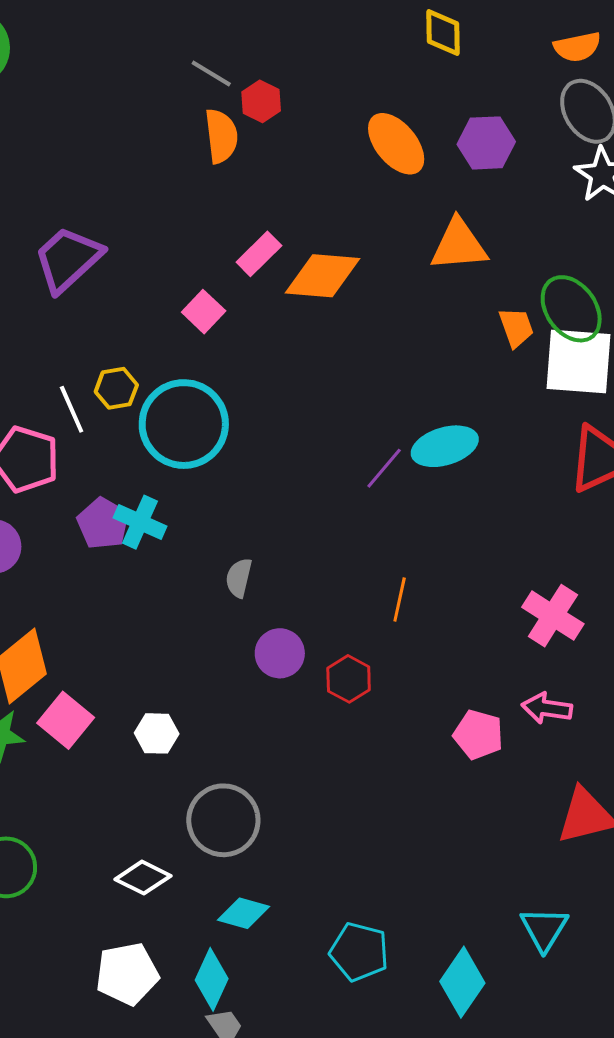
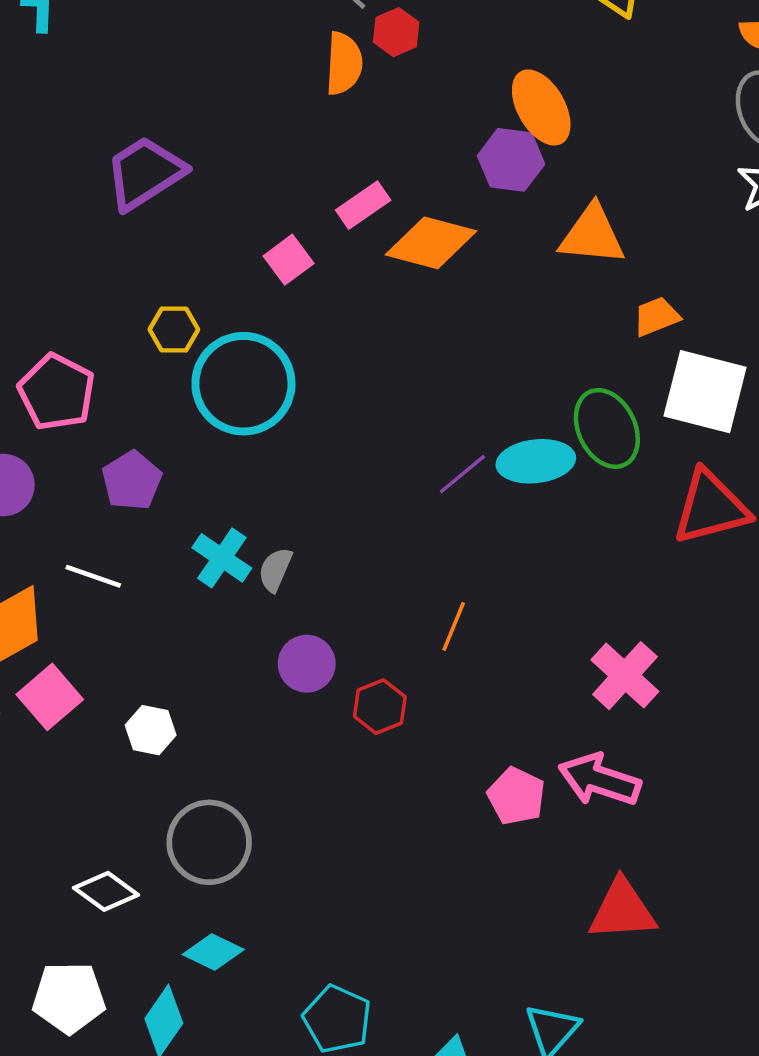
purple hexagon: (486, 143) -> (511, 160), moved
green ellipse: (571, 309) -> (607, 428), moved
orange trapezoid: (516, 327) -> (656, 317), moved, turned -102
white line: (72, 409) -> (93, 576), moved, turned -57
cyan cross: (140, 522) -> (222, 558), moved
pink arrow: (547, 708) -> (599, 780), size x1.4

